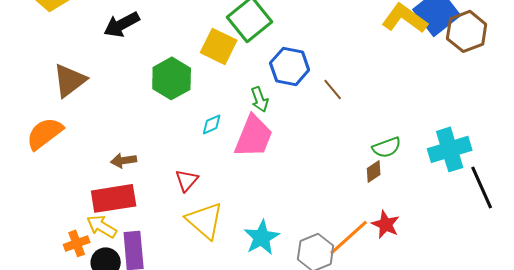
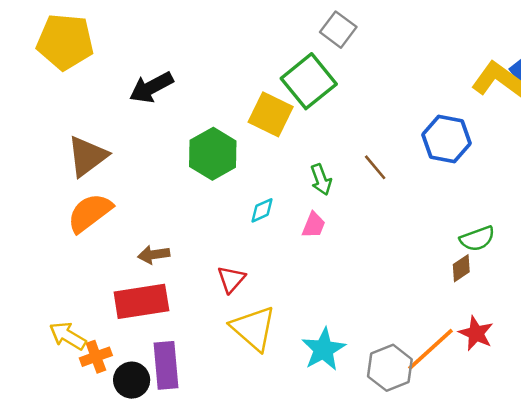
blue hexagon: (290, 66) -> (446, 139), moved
brown line: (333, 89) -> (375, 167), moved
orange semicircle: (45, 133) -> (90, 213), moved
pink trapezoid: (254, 136) -> (314, 225), size x0.5
yellow arrow: (102, 226) -> (68, 336), moved

